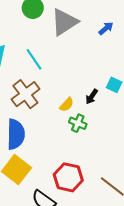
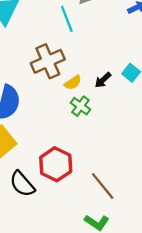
cyan line: (34, 59) -> (67, 19), moved
brown cross: (25, 94) -> (48, 61), moved

